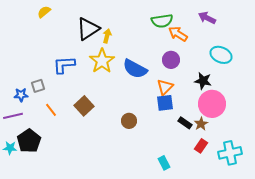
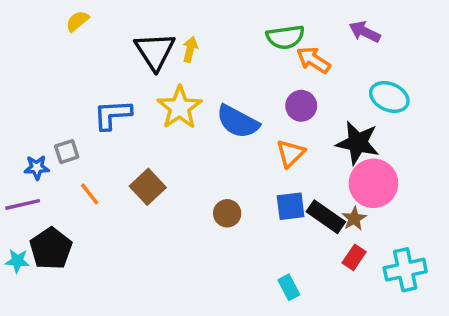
black triangle: (88, 29) -> (155, 51), turned -30
yellow arrow: (107, 36) -> (190, 49), moved
black star: (203, 81) -> (358, 143), size x1.4
blue square: (165, 103) -> (291, 206), moved
black rectangle: (185, 123) -> (326, 217), size x1.5

